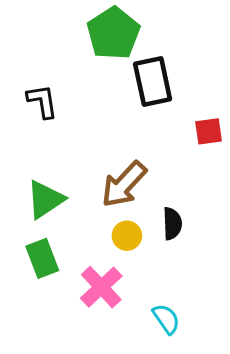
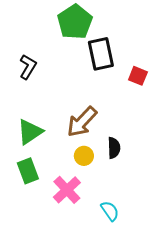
black L-shape: (42, 101) -> (28, 67), turned 40
red square: (209, 131) -> (138, 76), moved, turned 30

